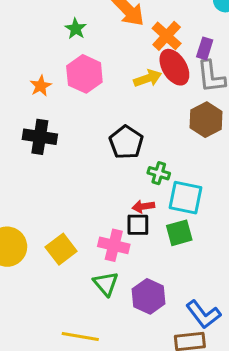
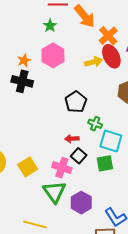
black cross: (40, 137) -> (22, 81), moved
red arrow: (143, 206) -> (72, 139), moved
black square: (138, 225) -> (79, 156), turned 35
green triangle: (106, 284) -> (54, 192), size x1.4

